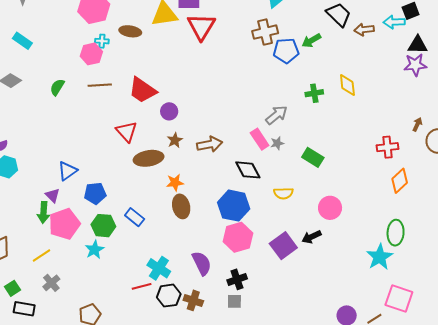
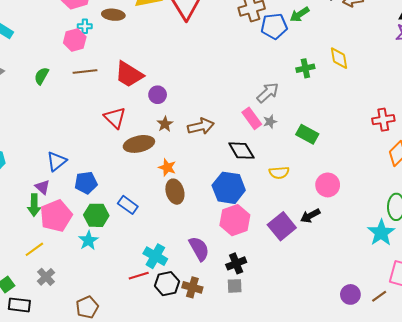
orange star: (175, 183) -> (167, 167), turned 30

